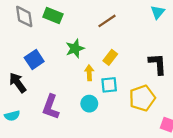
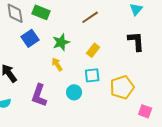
blue square: (34, 60) -> (30, 38), moved
black L-shape: (158, 64) -> (136, 41), moved
yellow arrow: (89, 73) -> (57, 64), moved, turned -32

